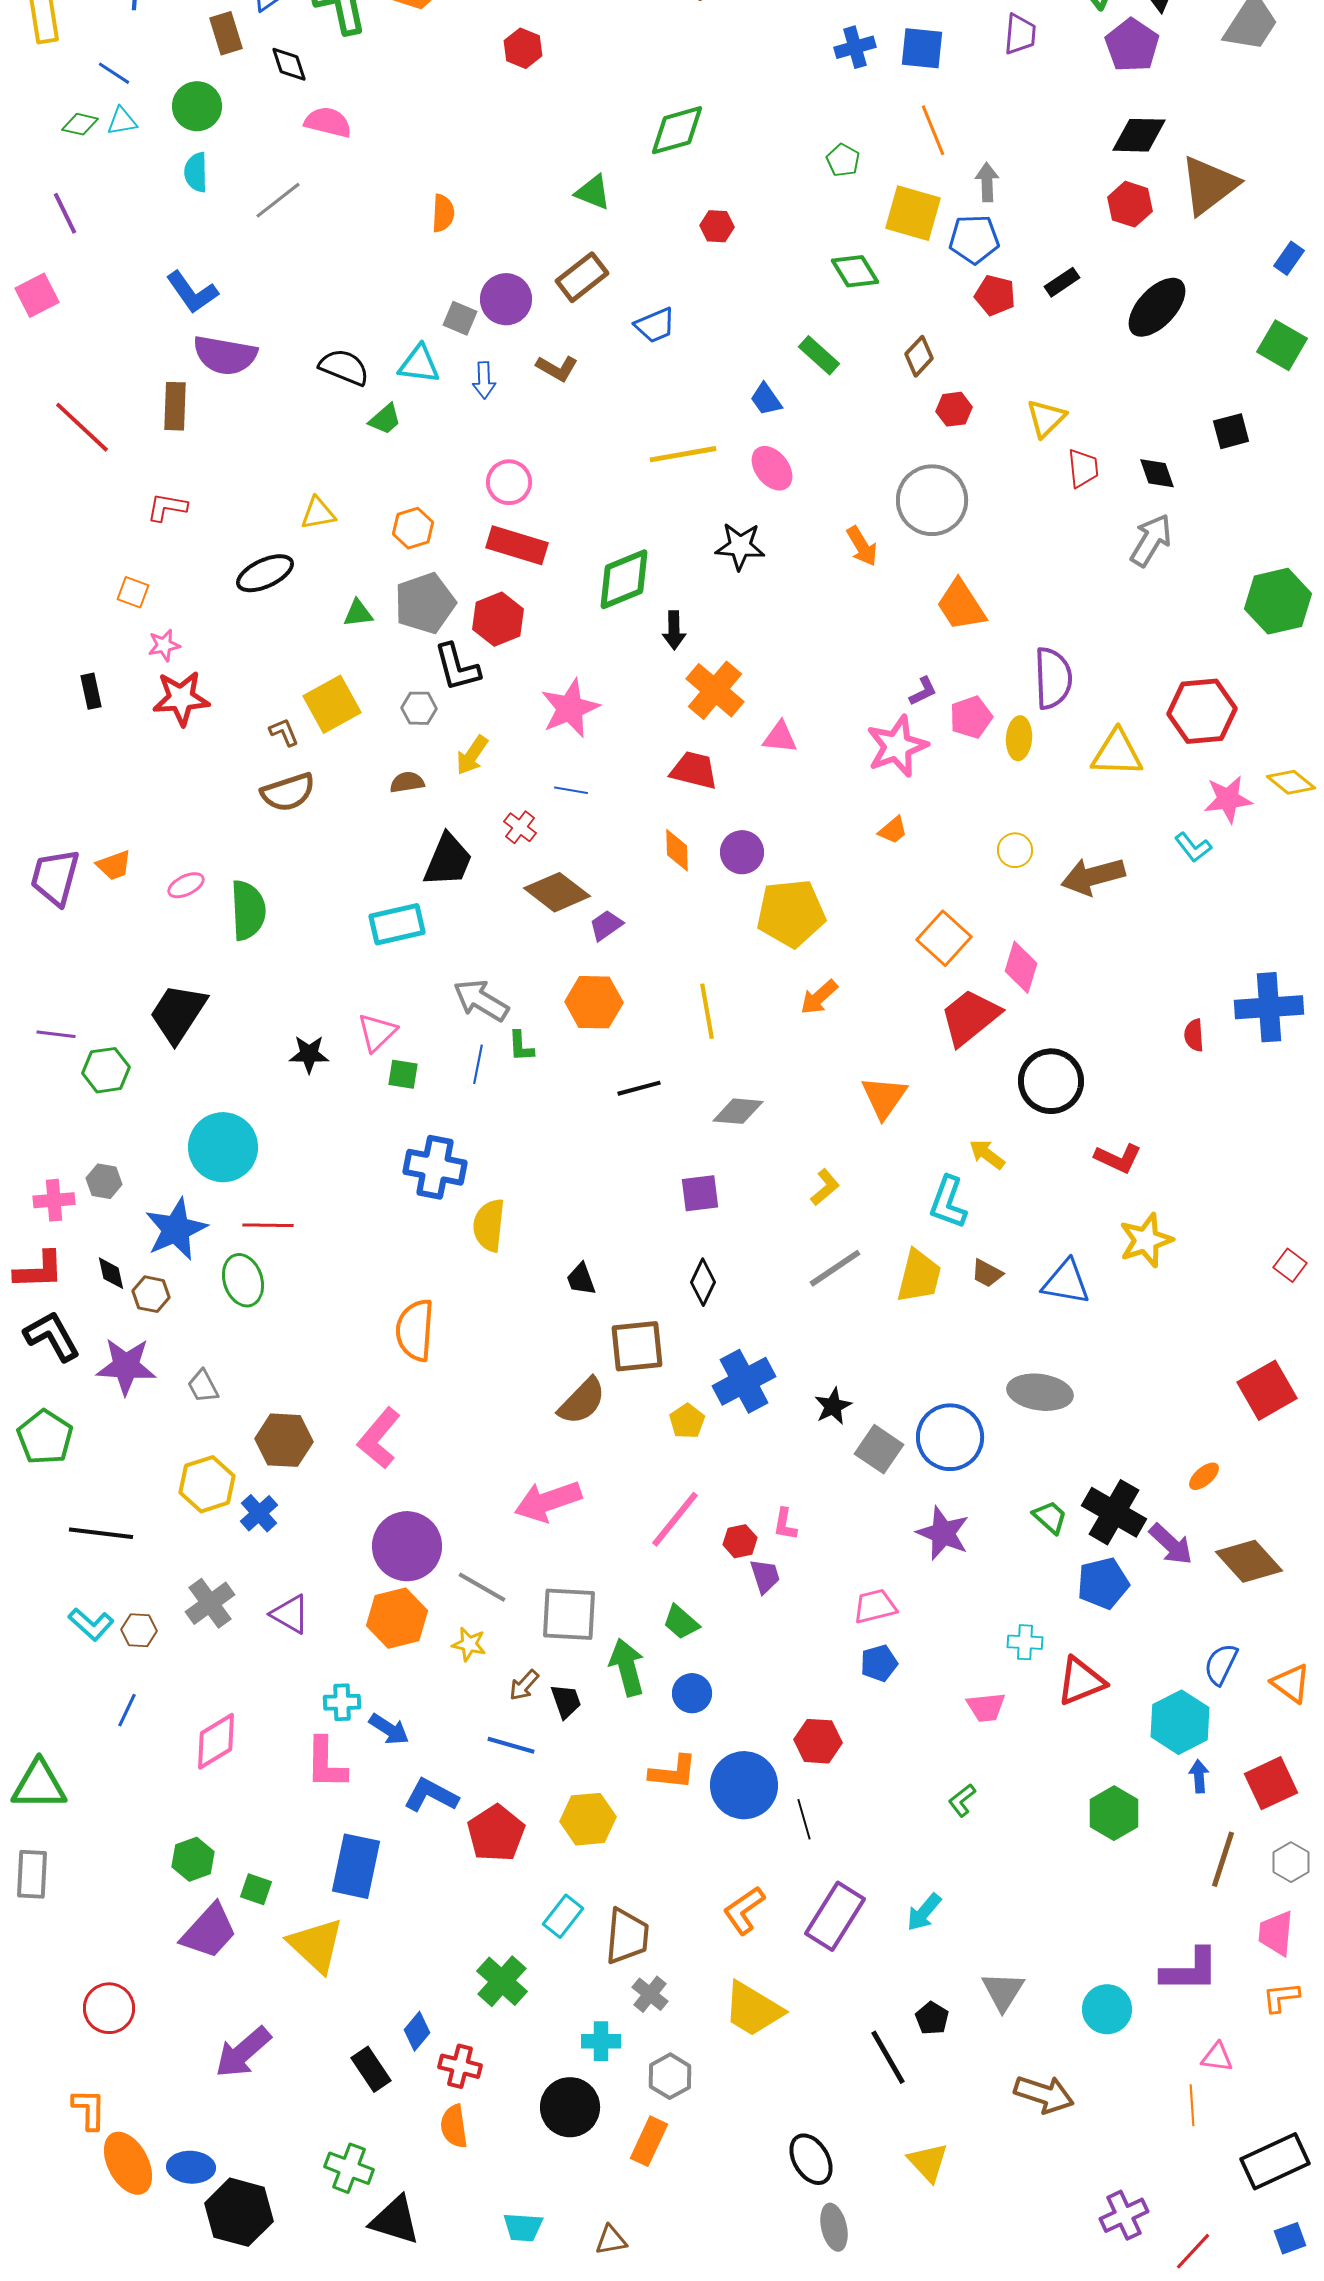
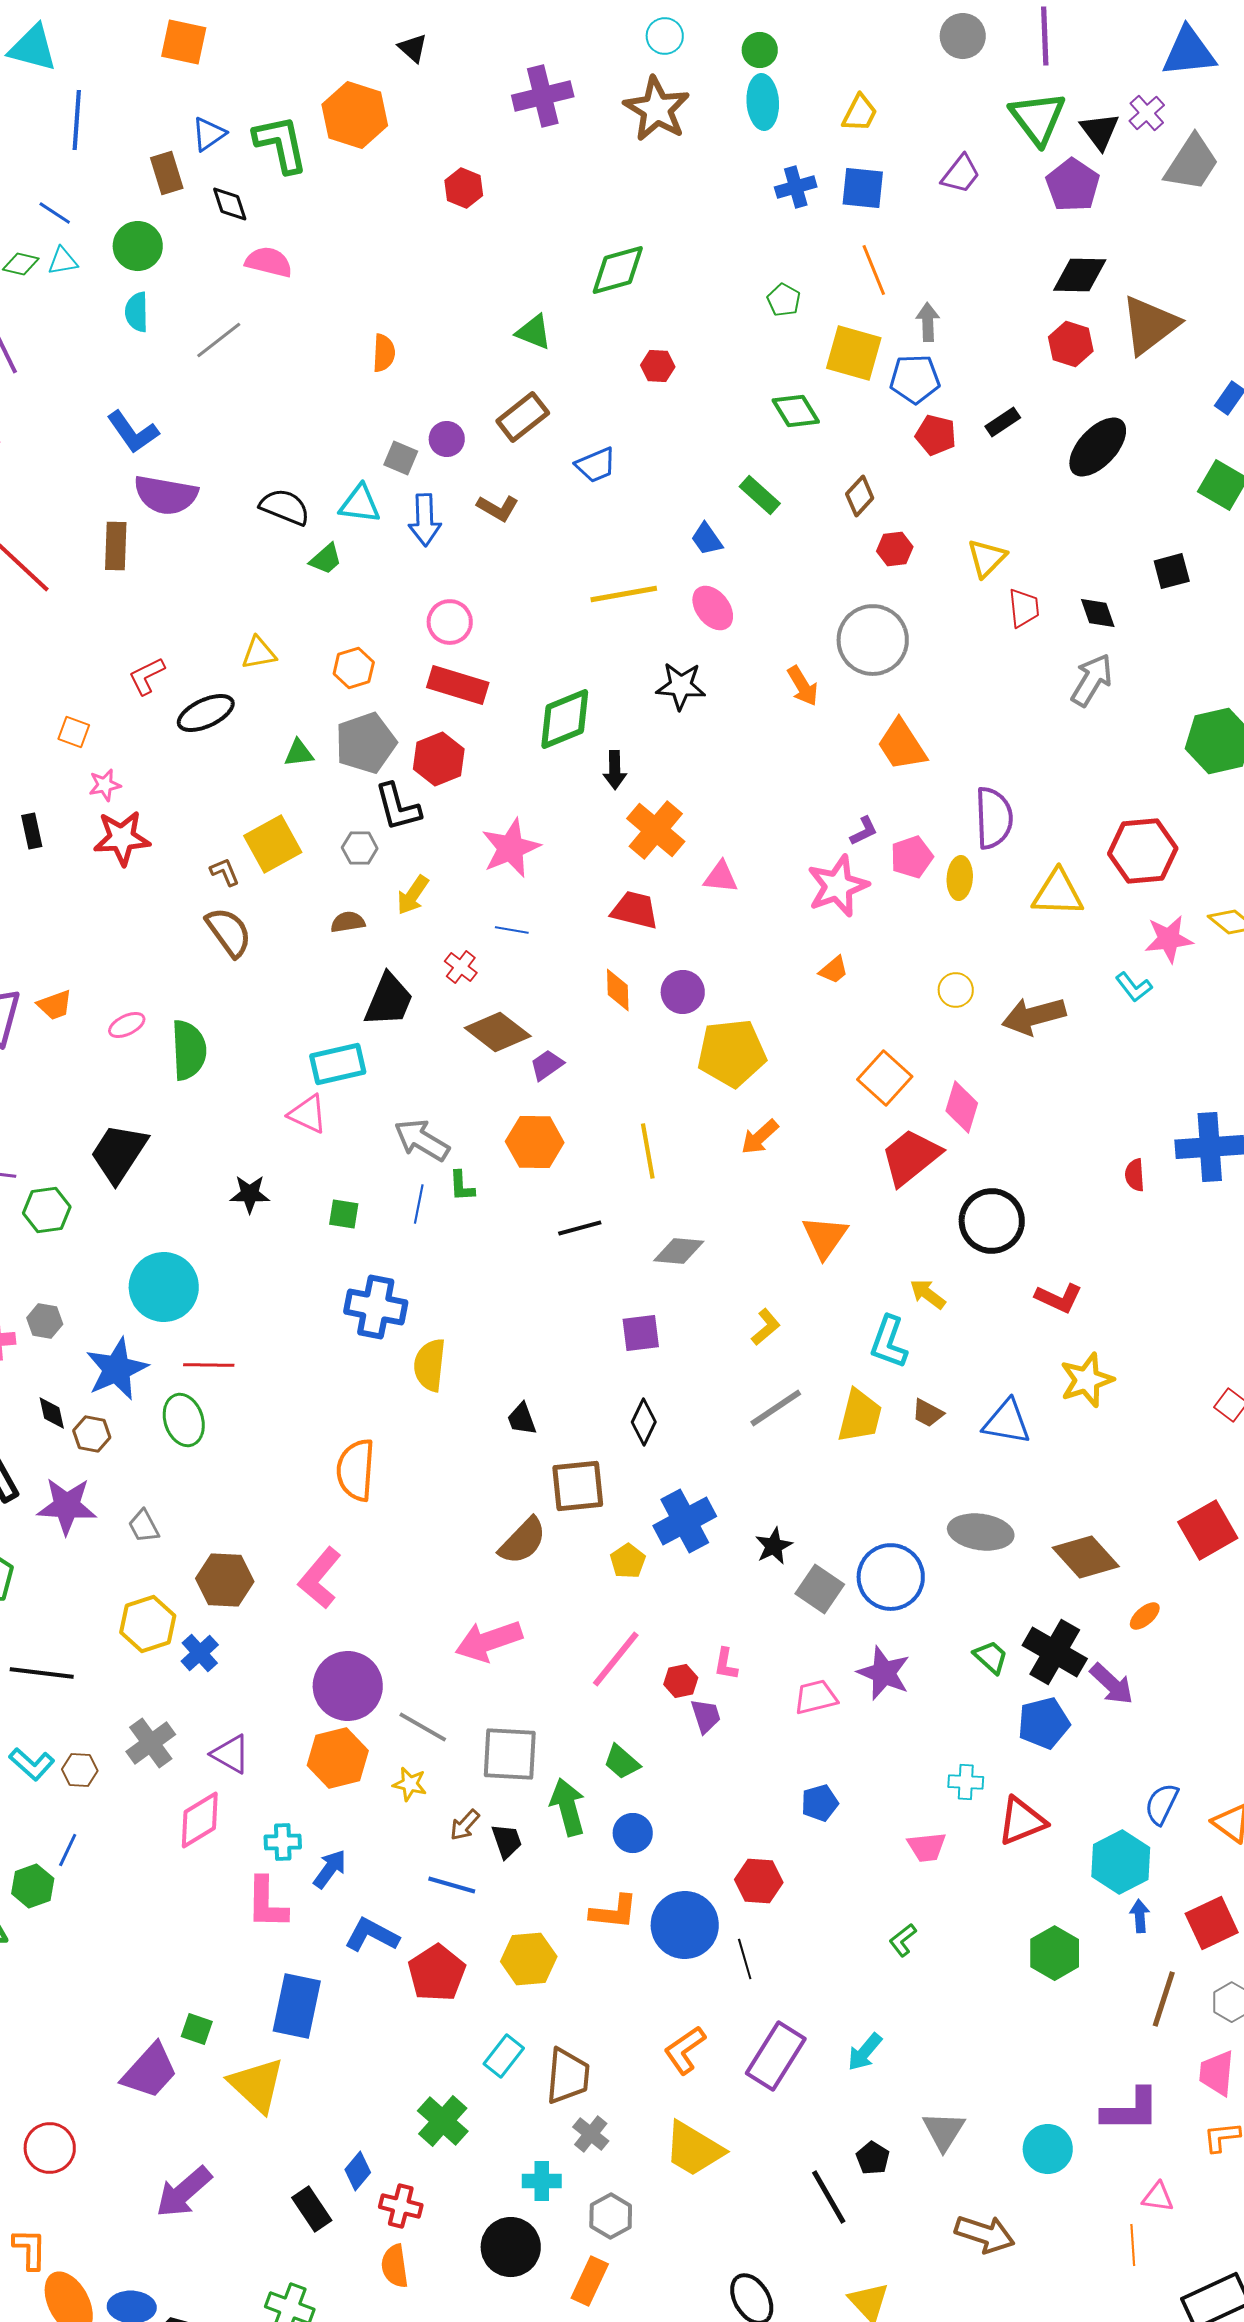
purple trapezoid: (1020, 34) -> (961, 174), turned 33
purple circle: (506, 299) -> (447, 439), size x0.7
blue arrow: (484, 380) -> (425, 520), size x1.4
red L-shape: (167, 507) -> (147, 676), moved, turned -36
brown semicircle: (288, 792) -> (229, 932), turned -108
pink triangle: (377, 1032) -> (308, 1114), moved, turned -51
brown diamond: (1249, 1561) -> (1086, 1557), moved
pink trapezoid: (875, 1606) -> (816, 1697), moved
blue arrow: (389, 1729) -> (330, 1869), turned -87
pink diamond: (216, 1741) -> (200, 1820), moved
green hexagon: (193, 1859) -> (33, 1886), moved

